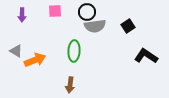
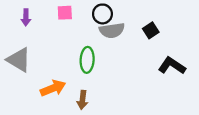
gray triangle: (16, 51) -> (19, 60), size x1.6
orange arrow: (35, 60) -> (53, 88), moved

